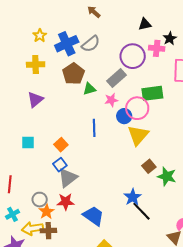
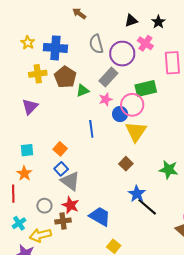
black star: (170, 38) -> (158, 22), moved
blue cross: (67, 44) -> (55, 48), turned 35
gray semicircle: (91, 44) -> (96, 44), moved, turned 120
pink cross: (157, 48) -> (145, 43), turned 35
yellow cross: (36, 64) -> (38, 74), moved
brown square: (149, 166) -> (126, 164), moved
gray triangle: (68, 178) -> (70, 181), turned -40
red star: (66, 202) -> (71, 205), turned 30
orange star: (47, 212) -> (24, 173), moved
brown cross: (48, 231) -> (63, 221), moved

